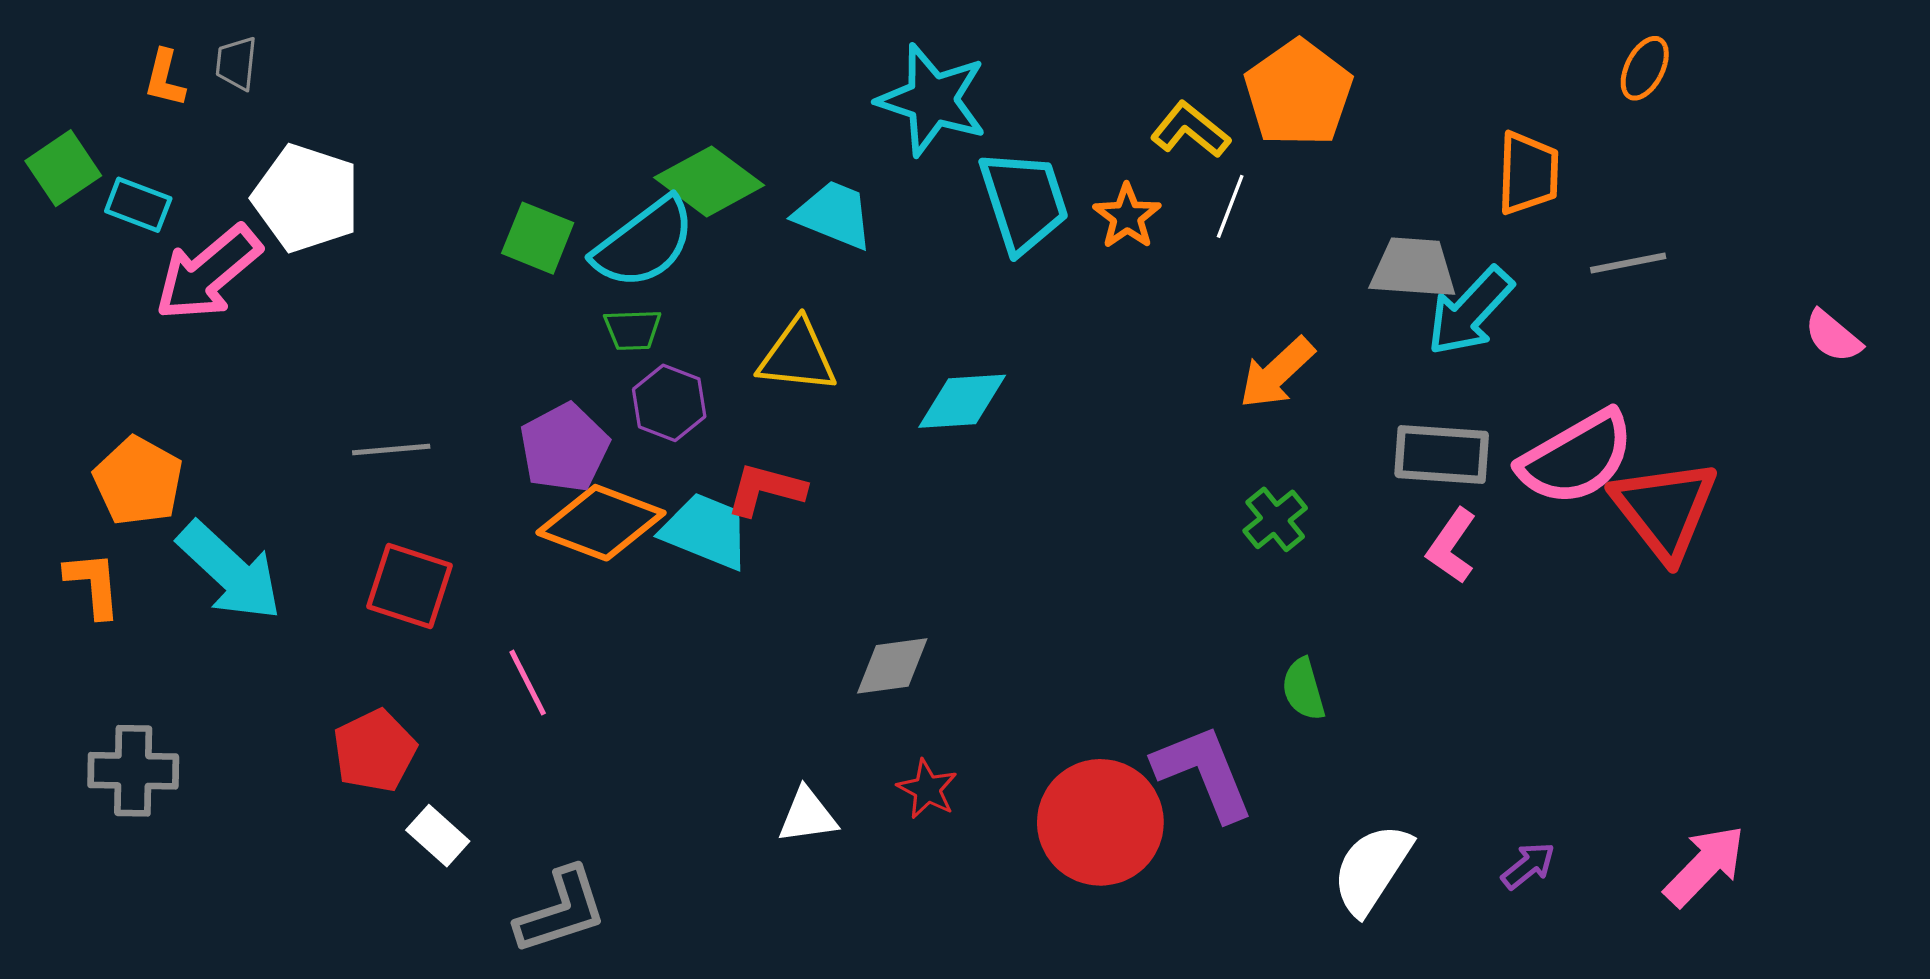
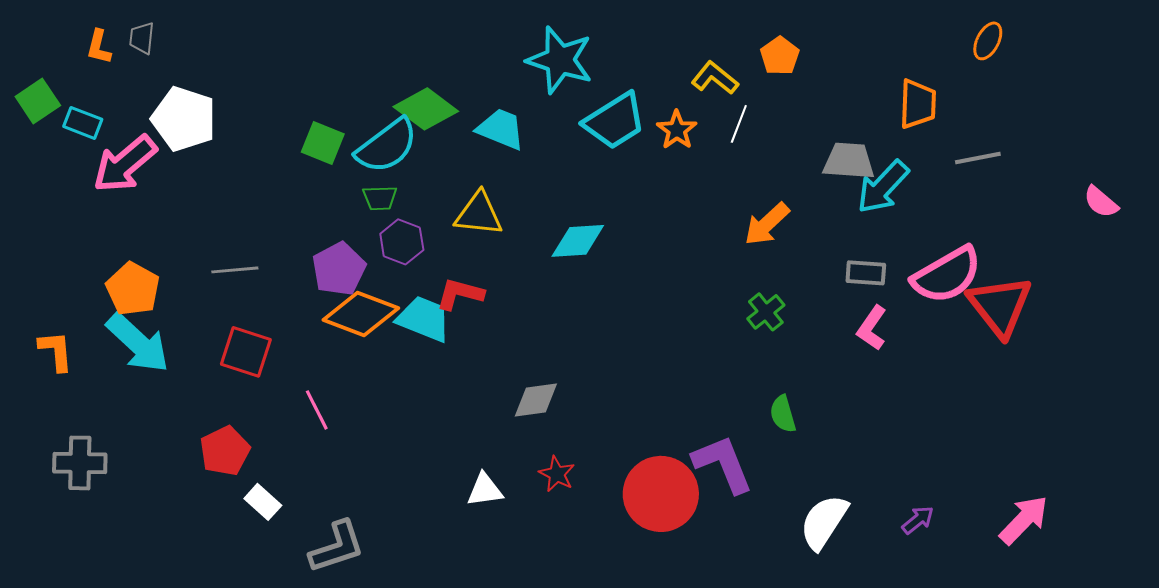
orange pentagon: (1298, 93) -> (780, 56), size x0.6
cyan trapezoid: (1024, 201) -> (615, 121), turned 76
gray rectangle: (1442, 454) -> (866, 273), size x0.7
orange pentagon: (138, 481) -> (133, 289), moved

